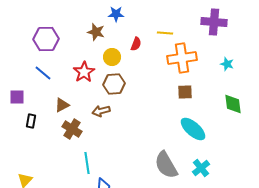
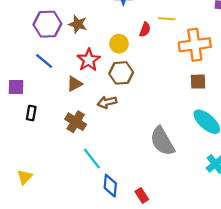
brown star: (96, 32) -> (78, 24), moved
yellow line: (165, 33) -> (167, 19), moved
brown triangle: (62, 105) -> (75, 84), moved
cyan line: (87, 163) -> (92, 159), turned -30
gray semicircle: (166, 165) -> (162, 141), moved

